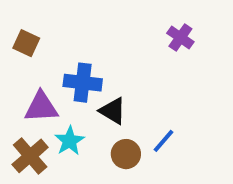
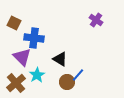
blue cross: (83, 83) -> (34, 38), moved
purple triangle: (41, 107) -> (22, 57), turned 48
blue line: (163, 141) -> (78, 75), moved

